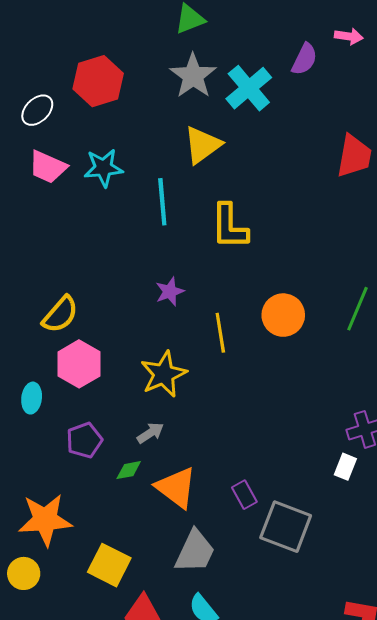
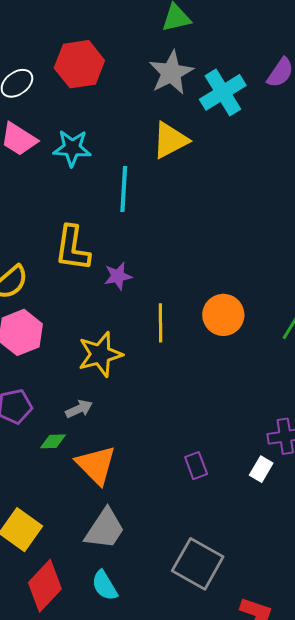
yellow L-shape: (229, 226) -> (72, 248), moved
purple rectangle: (244, 495) -> (196, 466), moved
gray square: (286, 527) -> (198, 564), moved

